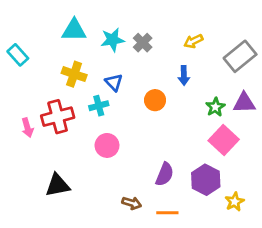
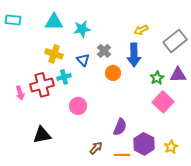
gray cross: (143, 43) -> (104, 51), moved
cyan rectangle: (18, 55) -> (13, 20), moved, turned -42
blue arrow: (184, 75) -> (134, 55), size x1.6
cyan cross: (99, 106) -> (64, 77), moved
purple hexagon: (206, 180) -> (144, 144), moved
brown arrow: (132, 203) -> (96, 148), turned -64

